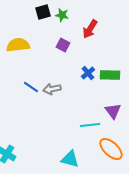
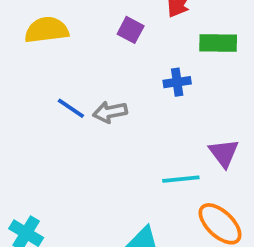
blue cross: (88, 73) -> (177, 82), turned 32
green rectangle: (110, 75) -> (218, 43), moved

